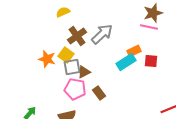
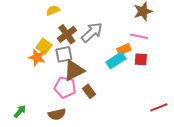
pink line: (149, 27) -> (139, 36), moved
yellow square: (66, 55) -> (44, 46), moved
gray square: (72, 67) -> (64, 54), moved
brown triangle: (84, 72) -> (74, 70), size x1.6

